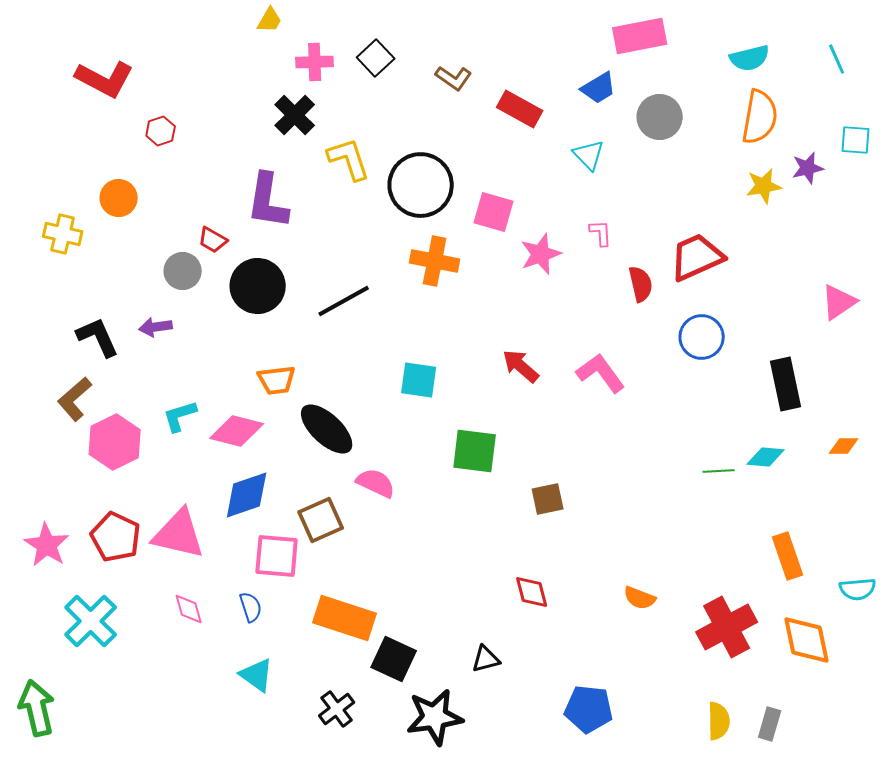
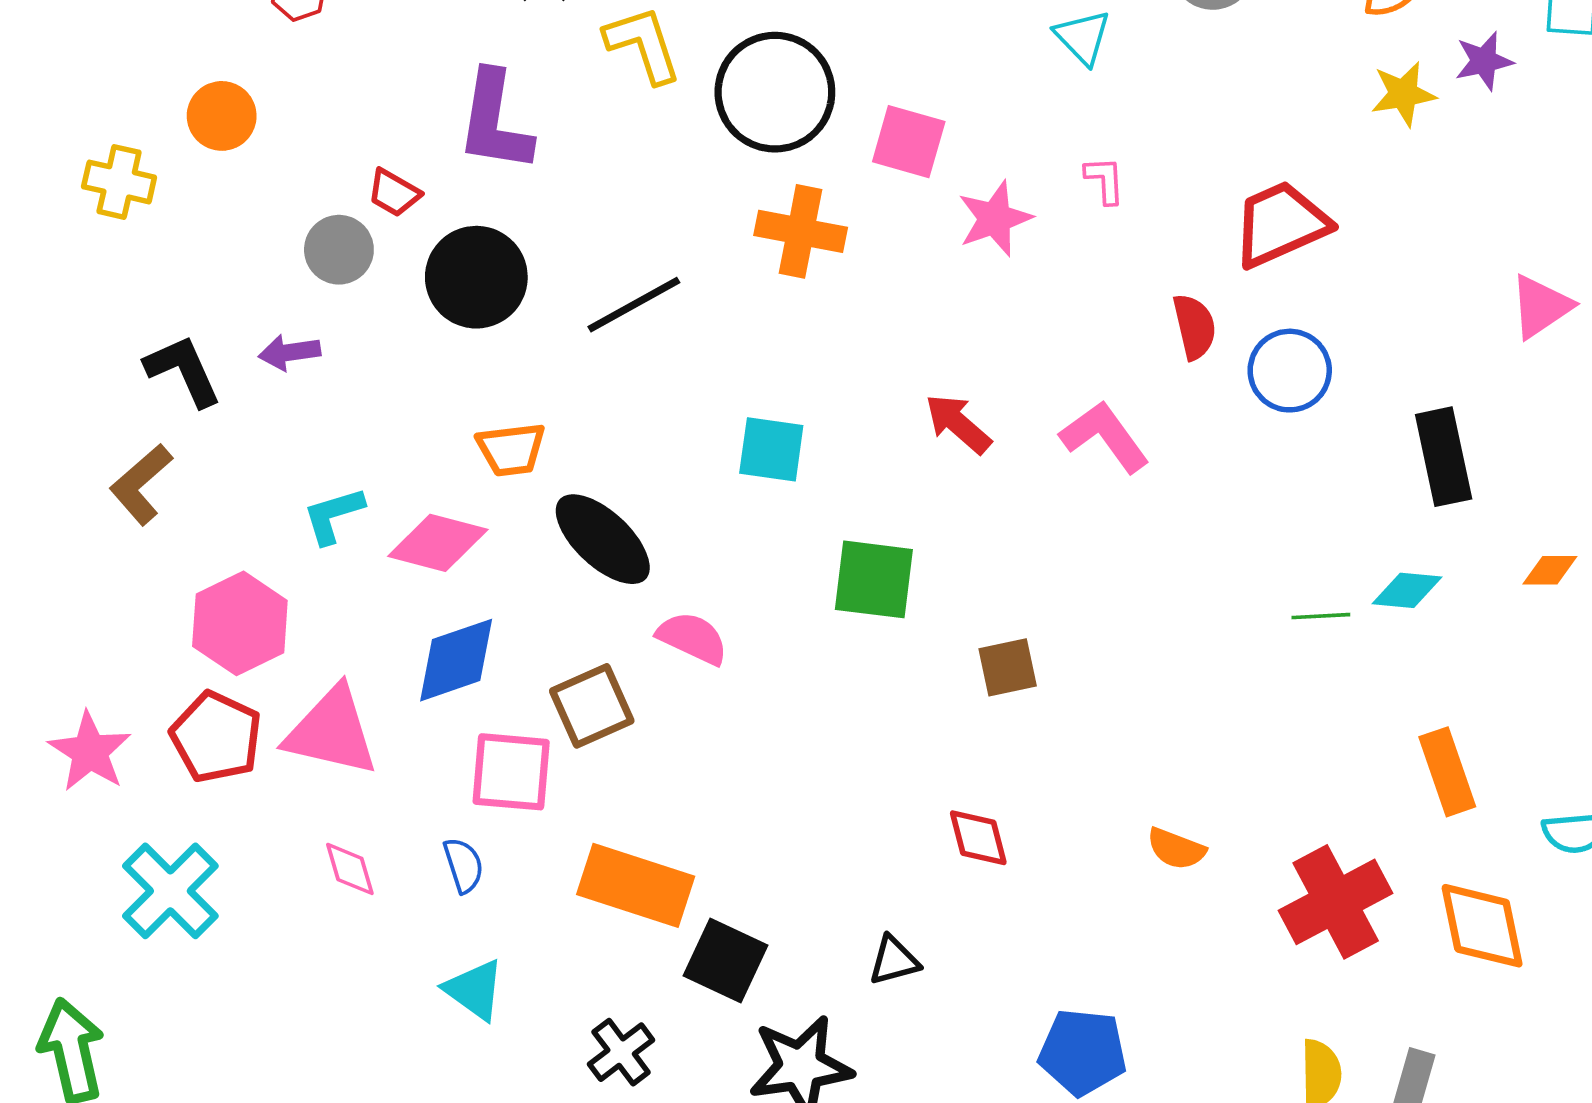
red semicircle: (641, 284) -> (1194, 327), moved
pink hexagon: (115, 442) -> (240, 623), moved

